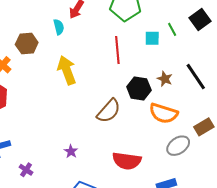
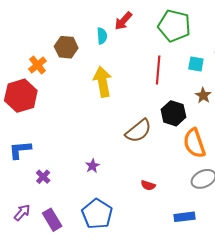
brown star: (165, 79) -> (203, 96), moved
orange semicircle: (164, 113) -> (194, 143), turned 44
red semicircle: (127, 161) -> (148, 185), size x0.5

